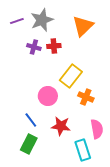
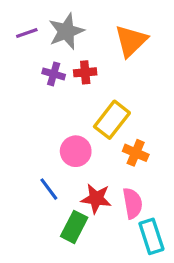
pink semicircle: (97, 129) -> (132, 203), moved
green rectangle: (29, 144) -> (74, 227), moved
cyan rectangle: (83, 150) -> (151, 236), moved

